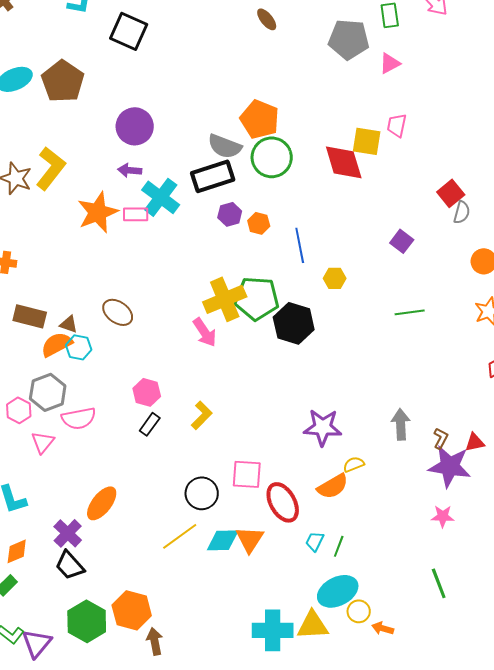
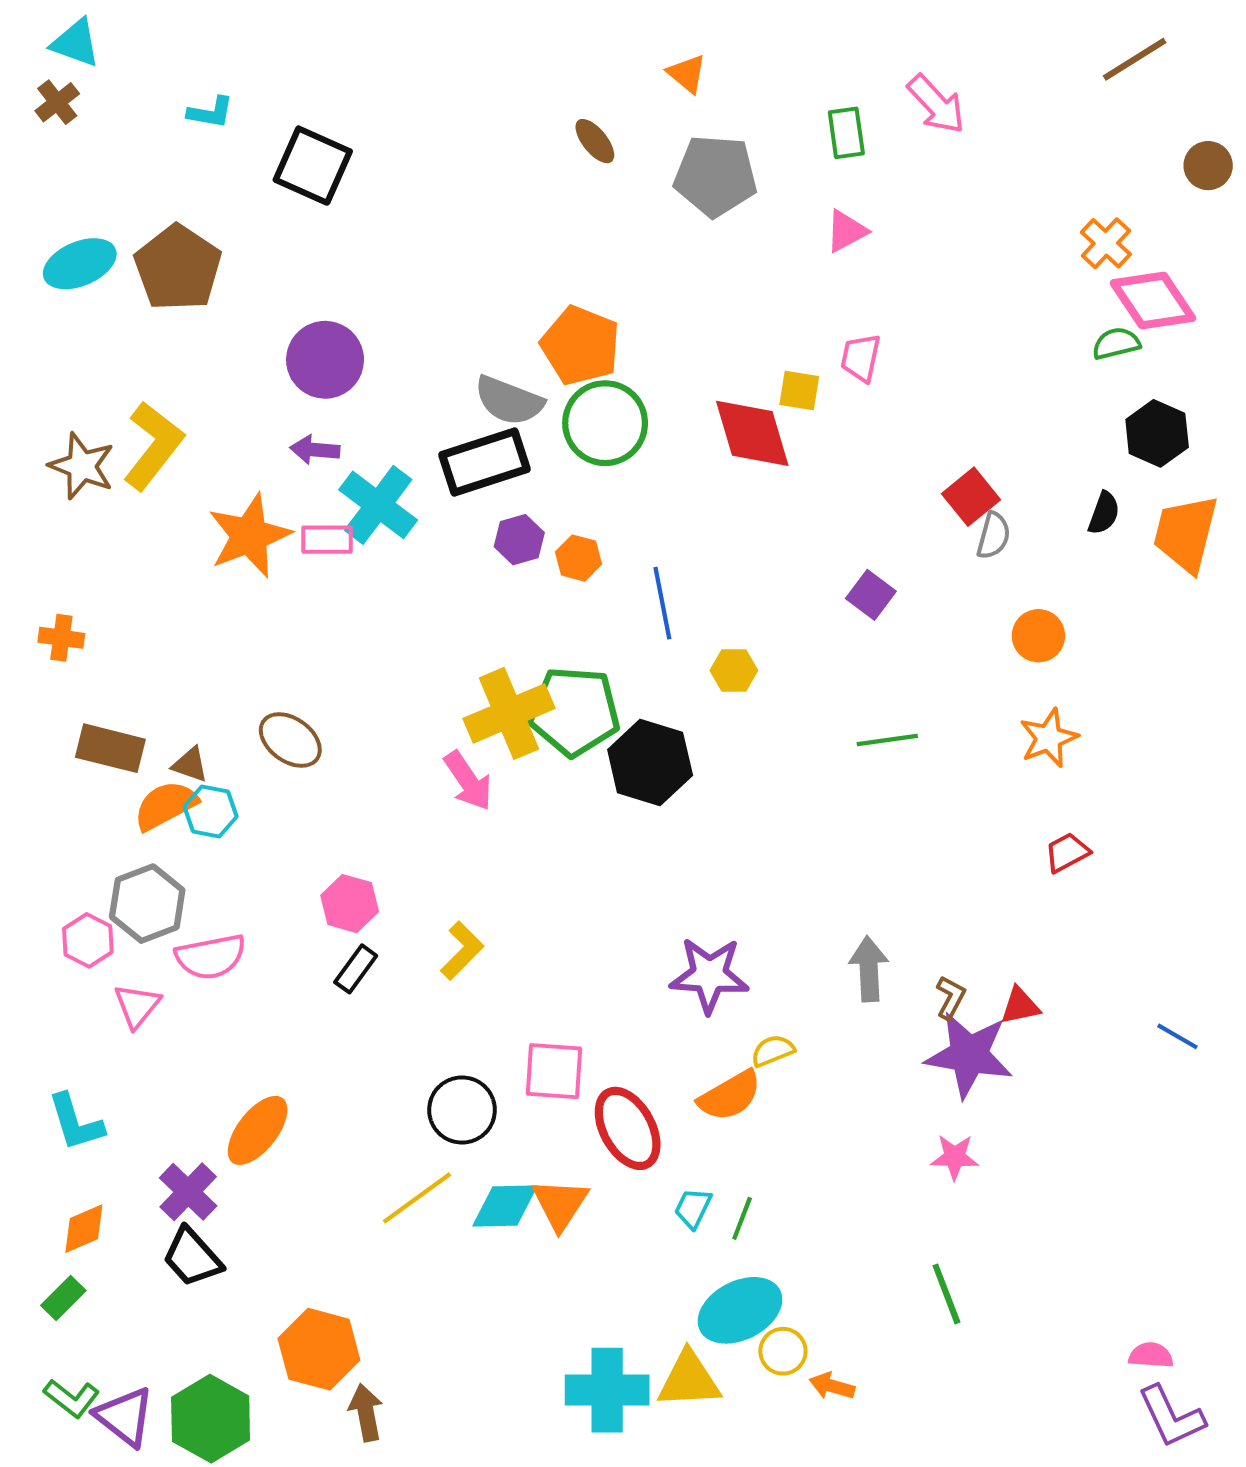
gray pentagon: (349, 39) -> (715, 176), moved
yellow square: (367, 141) -> (799, 390), size x0.7
green hexagon: (87, 621) -> (211, 1419), moved
purple triangle: (37, 643) -> (125, 1417), turned -32

